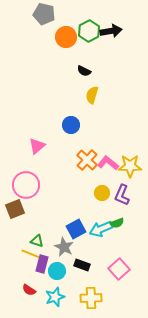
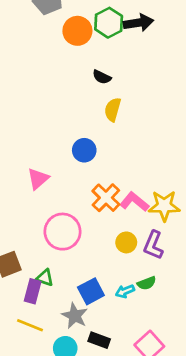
pink circle: (26, 185) -> (62, 232), moved
cyan arrow: (101, 229) -> (125, 291), size x0.6
green triangle: (37, 241) -> (45, 278), moved
purple rectangle: (42, 264) -> (33, 291), moved

